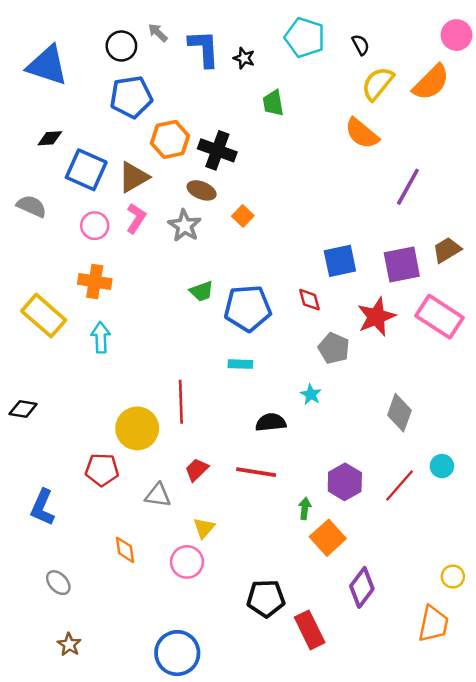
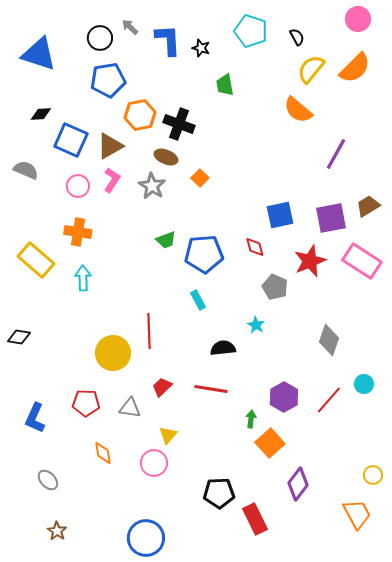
pink circle: (457, 35) -> (358, 19), moved
cyan rectangle: (240, 364) -> (198, 300), turned 60
red pentagon: (102, 470) -> (86, 403), moved
orange trapezoid: (433, 624) -> (357, 514), turned -40

